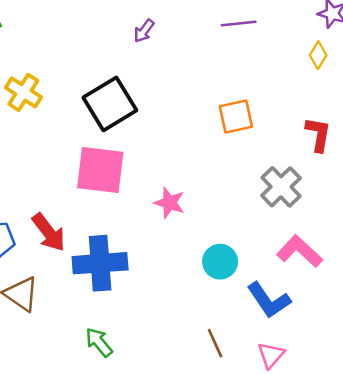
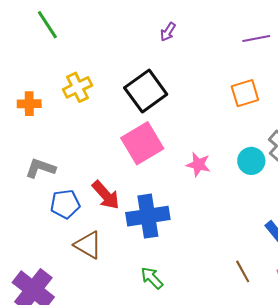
purple line: (239, 23) -> (256, 39), moved
yellow cross: (23, 92) -> (77, 87), turned 36
pink square: (100, 170) -> (142, 143), turned -33
cyan circle: (220, 262) -> (251, 161), moved

